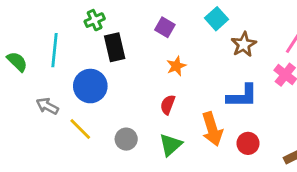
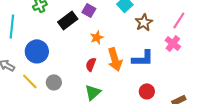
black rectangle: (115, 47) -> (68, 20), moved, turned 66
orange arrow: (212, 129) -> (115, 59), moved
gray circle: (126, 139) -> (54, 82), moved

